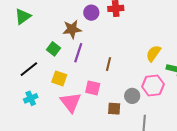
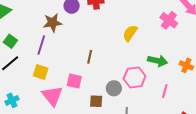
green square: (53, 49) -> (10, 41), moved
purple line: (78, 53) -> (41, 45), moved
yellow semicircle: (153, 53) -> (130, 33), moved
cyan cross: (31, 98) -> (12, 100), moved

